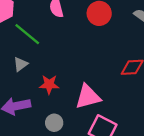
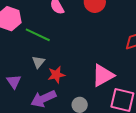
red star: (49, 85) -> (56, 75), moved

